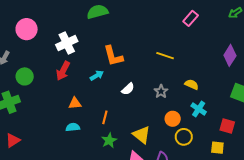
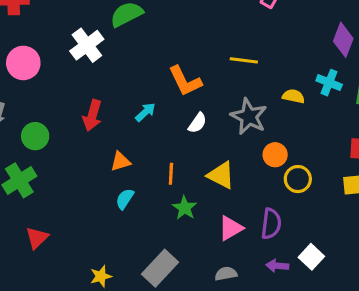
white cross: (67, 43) -> (87, 45), moved
orange L-shape: (113, 56) -> (185, 81), moved
gray star: (161, 91) -> (249, 116), size x1.6
cyan cross: (199, 109) -> (329, 83), moved
cyan semicircle: (73, 127) -> (125, 199), turned -40
yellow triangle: (142, 135) -> (221, 175), moved

